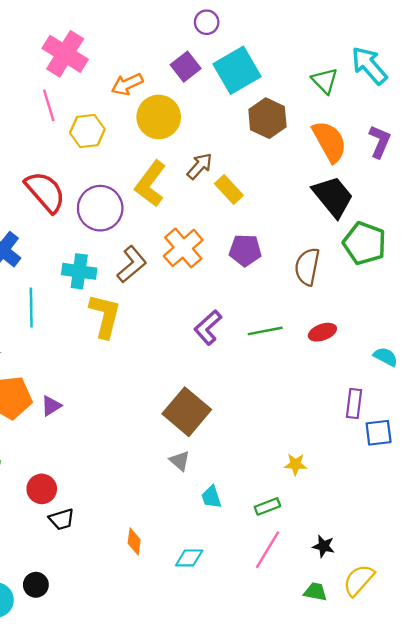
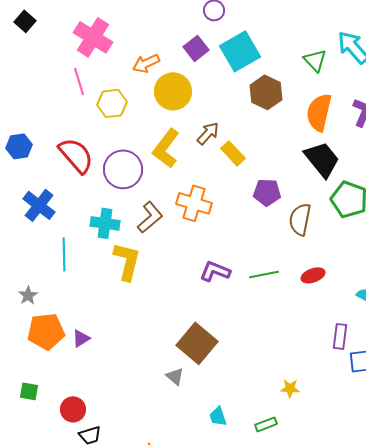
orange semicircle: (329, 142) -> (319, 112), turned -138
orange cross: (183, 248) -> (194, 203), turned -32
purple pentagon: (245, 250) -> (267, 192), moved
purple L-shape: (208, 327) -> (215, 271), turned 64
gray triangle: (180, 461) -> (175, 376), moved

